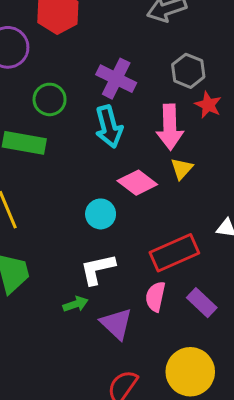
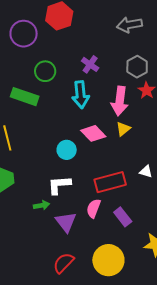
purple cross: (116, 79) -> (90, 64), size x0.7

